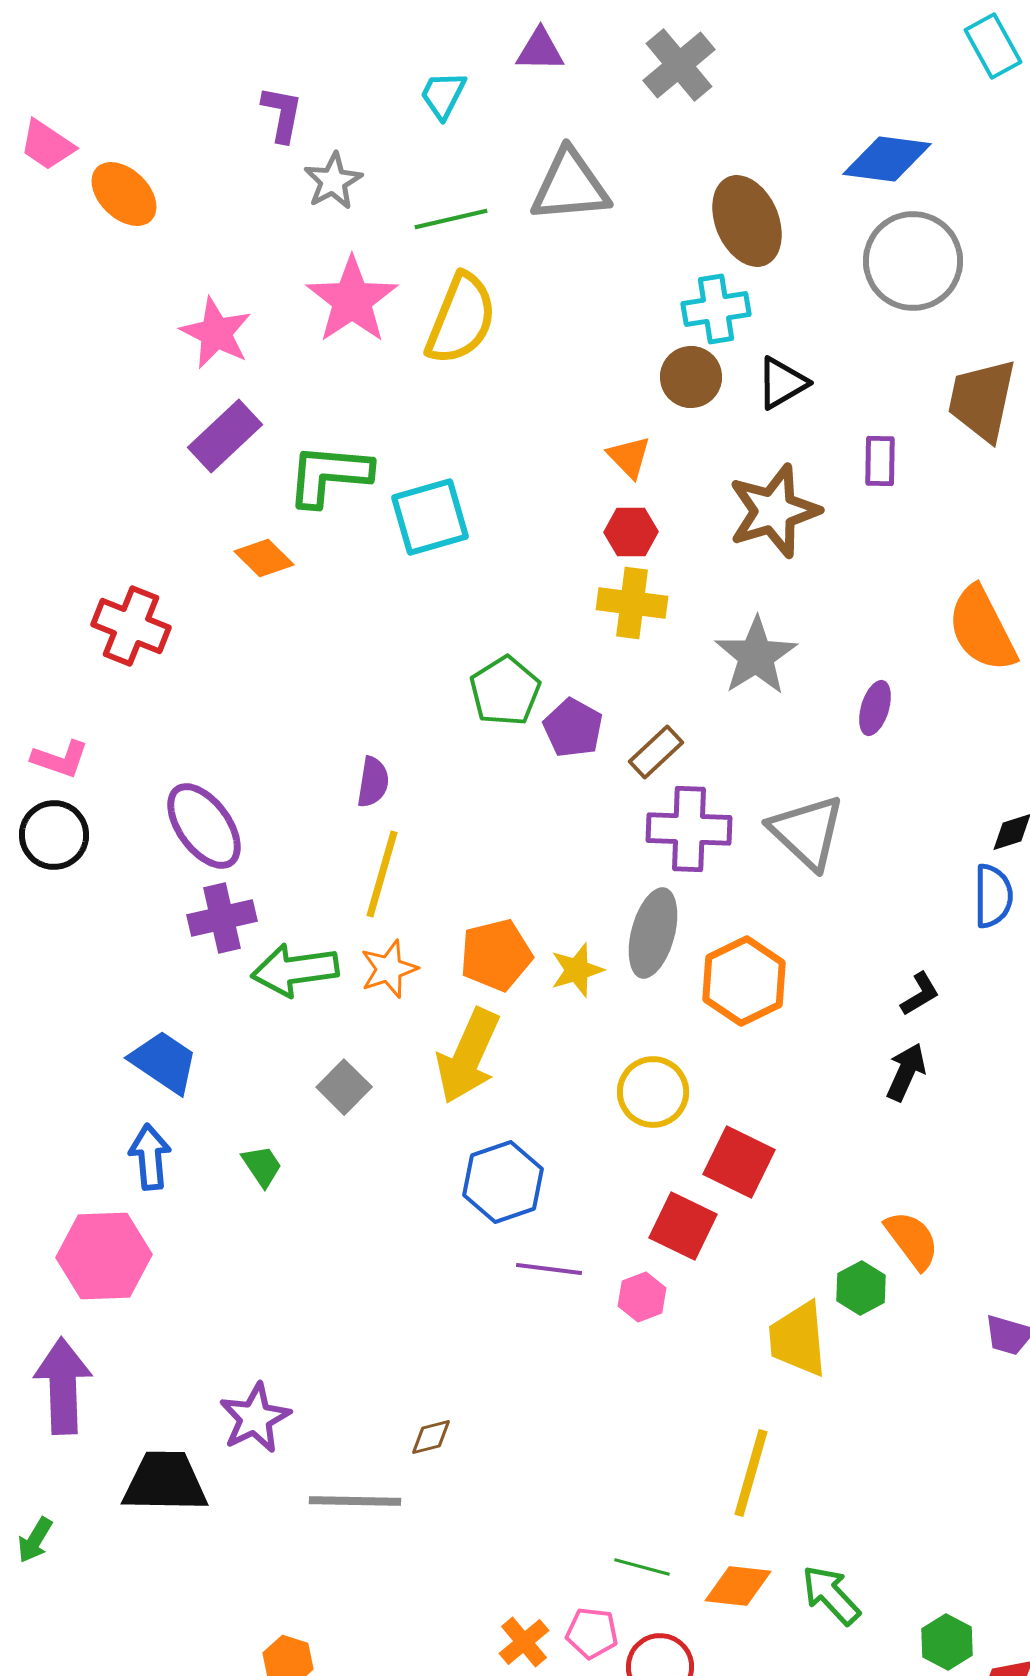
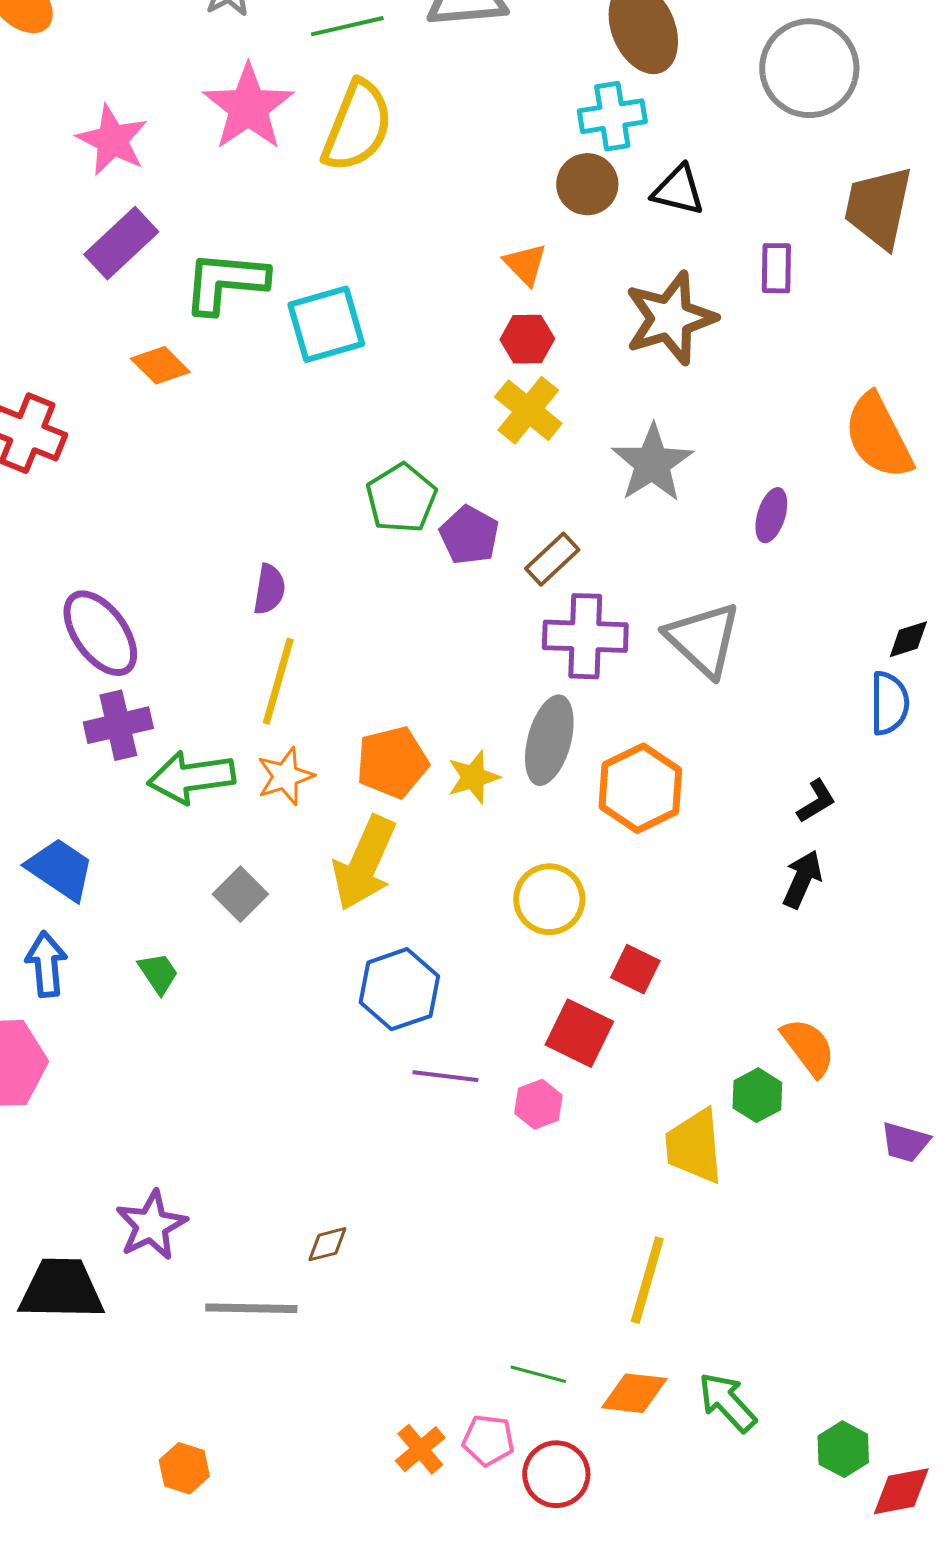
black triangle: (782, 383) -> (678, 190), turned 44
yellow cross: (632, 603) -> (528, 410), turned 32
red square: (739, 1162) -> (635, 969), size x0.7

